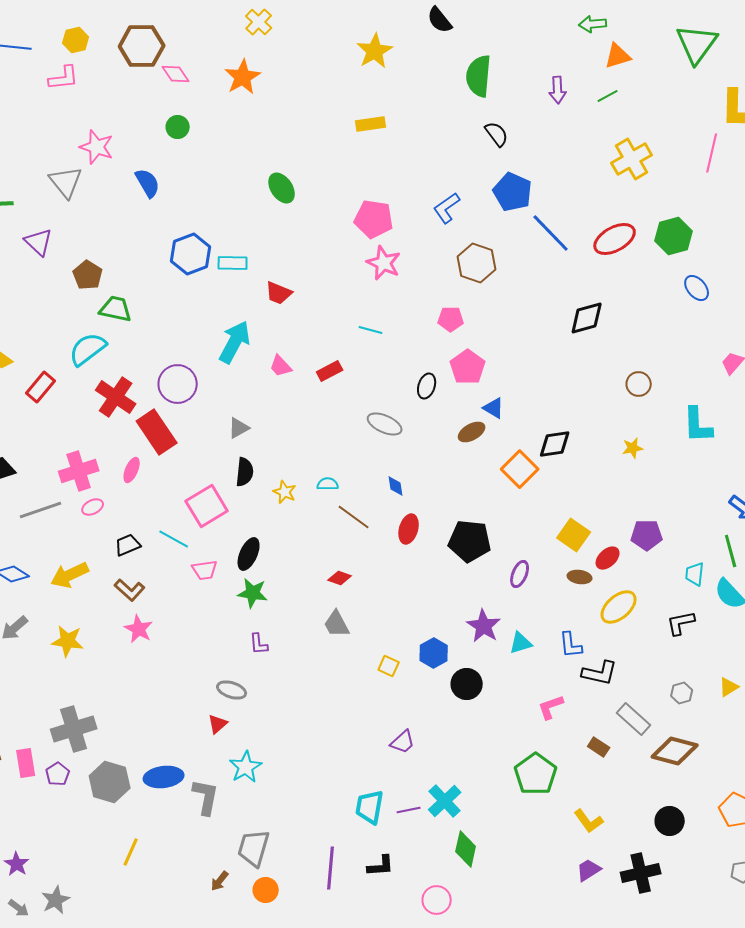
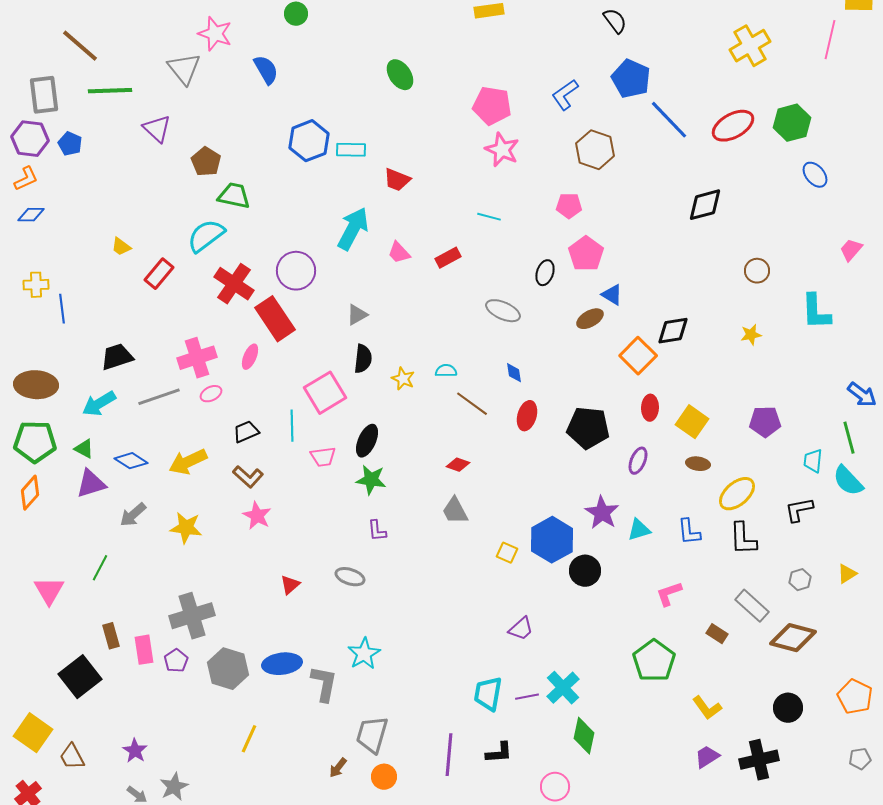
cyan line: (174, 539) -> (292, 426), turned 60
red ellipse: (608, 558) -> (650, 408), moved, turned -45
blue hexagon: (434, 653) -> (552, 540), size x1.5
black L-shape: (600, 673) -> (743, 539), moved, turned 75
red triangle: (218, 724) -> (290, 585), moved

